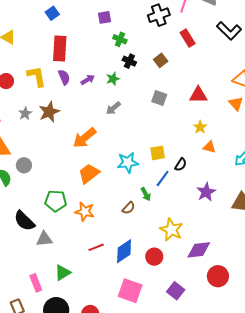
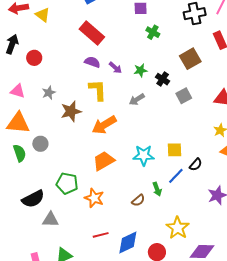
red rectangle: (60, 49) -> (92, 33), turned -60
brown square: (161, 60) -> (190, 59), size x1.5
black cross: (129, 61) -> (163, 79), moved
yellow L-shape: (37, 76) -> (98, 90), moved
purple semicircle: (64, 77) -> (92, 62), turned -56
purple arrow: (88, 80) -> (115, 68), turned 64
gray square: (159, 98) -> (184, 96), turned 35
brown star: (49, 112) -> (71, 111), moved
black semicircle: (24, 221) -> (33, 199), turned -80

